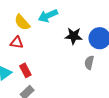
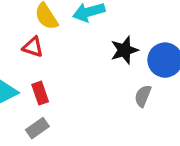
black star: (73, 36) -> (124, 50), turned -30

